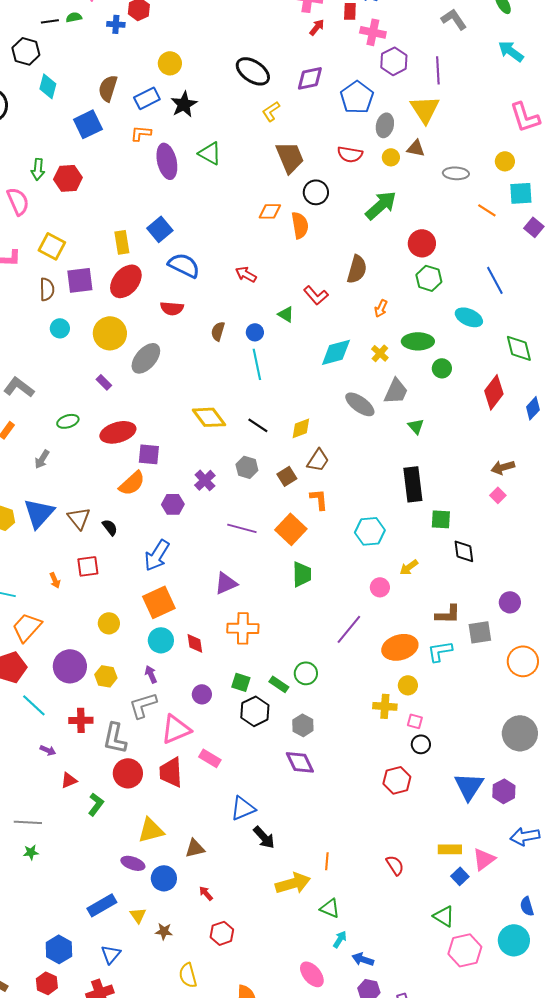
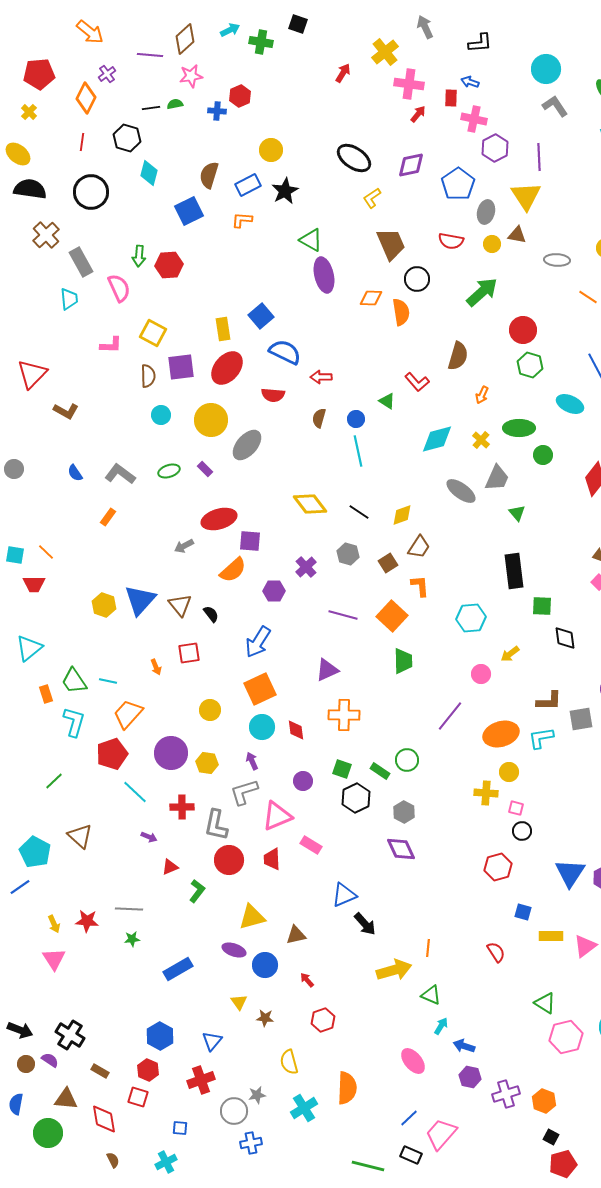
purple ellipse: (167, 161) -> (324, 275), moved
red arrow: (246, 274) -> (321, 377), moved, turned -30
green ellipse: (68, 421) -> (169, 471), moved
gray arrow: (42, 459) -> (184, 546), moved, turned 30
red trapezoid: (171, 772) -> (272, 859), size x0.7
blue square: (460, 876) -> (523, 912), moved, turned -30
blue rectangle: (102, 905) -> (178, 969), moved

